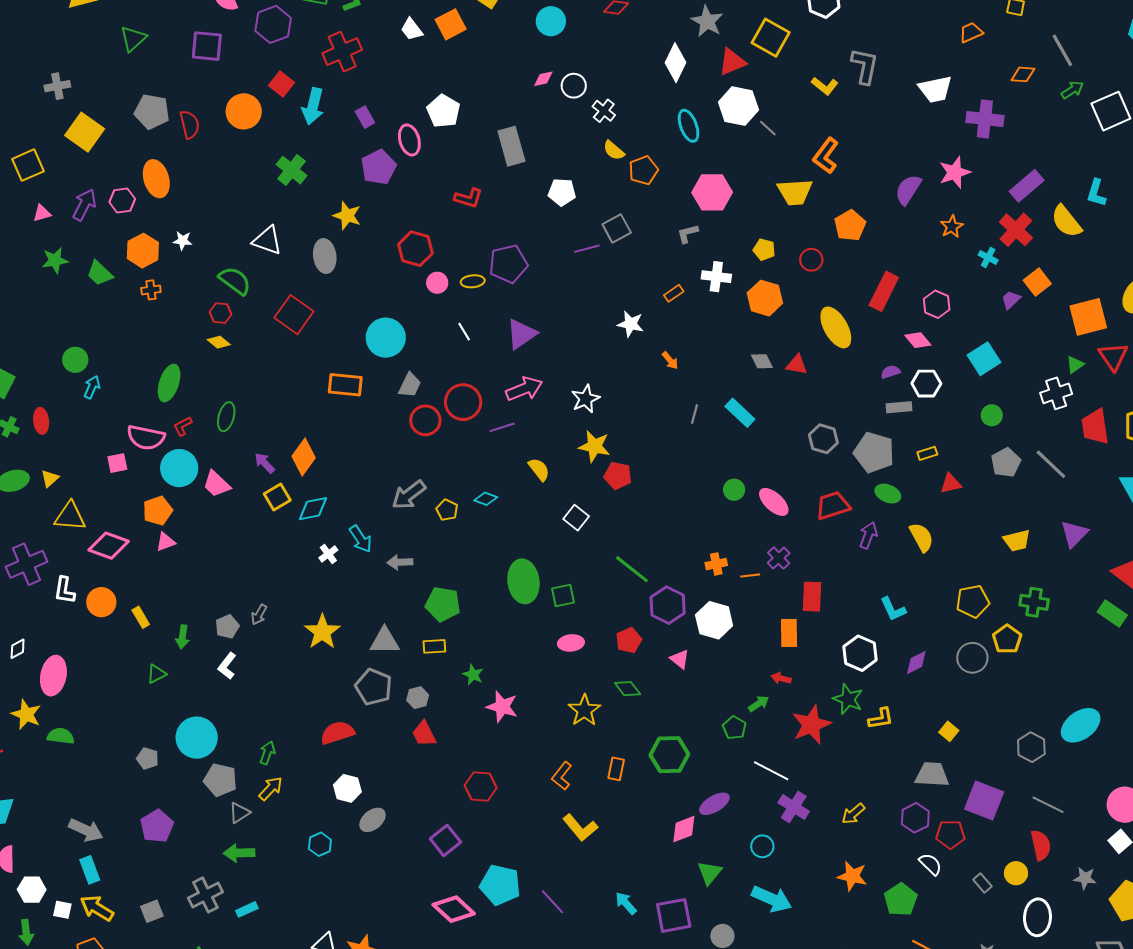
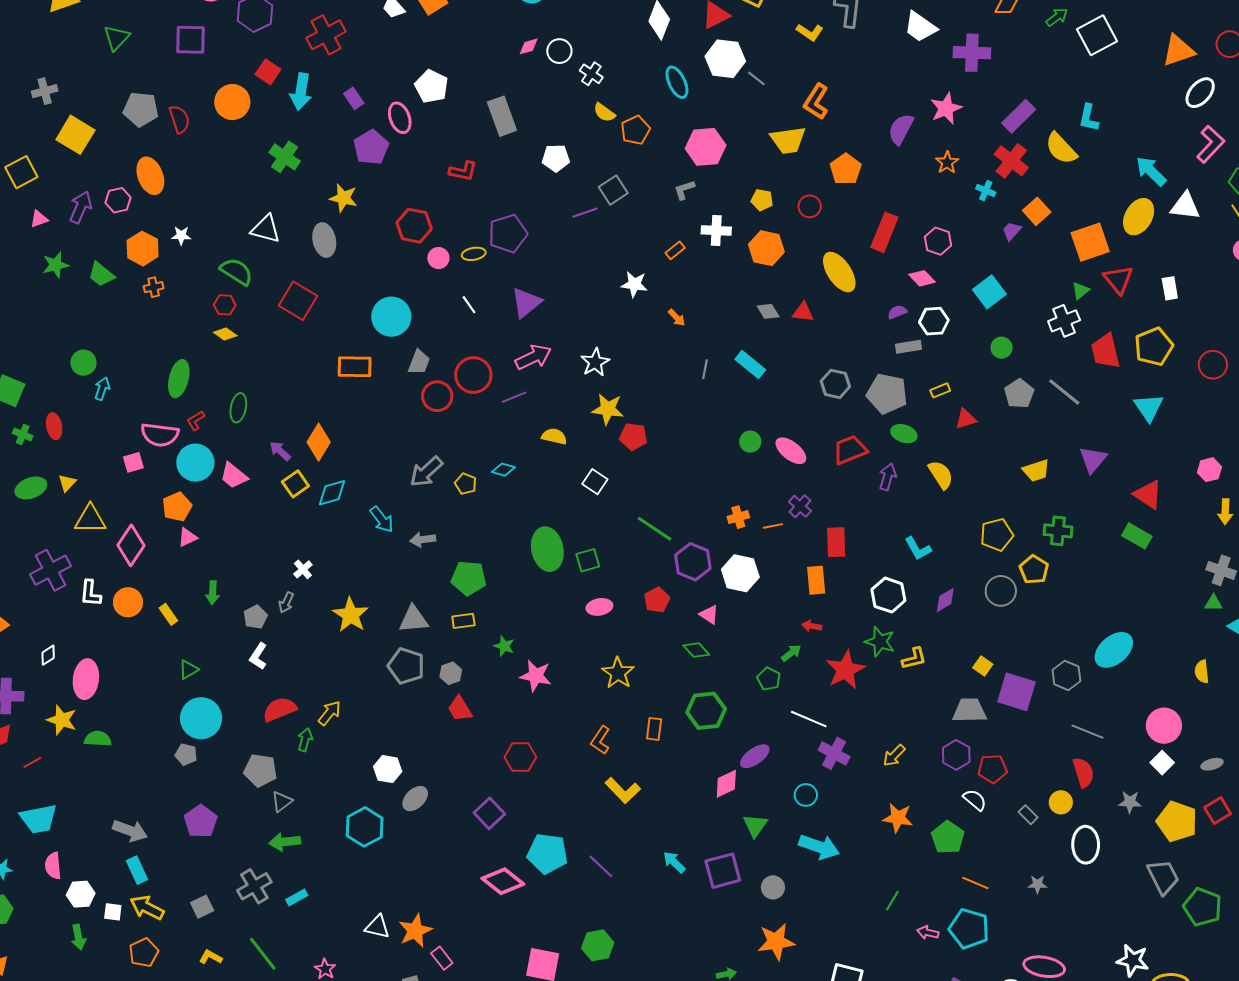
white trapezoid: (935, 89) -> (920, 27), turned 51
yellow semicircle: (539, 469) -> (554, 436), turned -35
pink diamond: (109, 546) -> (131, 545), turned -72
white cross: (328, 554) -> (303, 569), moved
green arrow: (182, 637) -> (213, 593), moved
green diamond: (628, 689) -> (696, 650), moved
red semicircle: (337, 733) -> (280, 709), moved
cyan circle: (197, 738) -> (201, 718), moved
yellow arrow: (271, 789) -> (329, 713), moved
purple square: (984, 800) -> (1017, 692), moved
cyan hexagon: (320, 844) -> (365, 827), size x1.6

